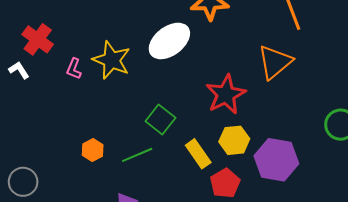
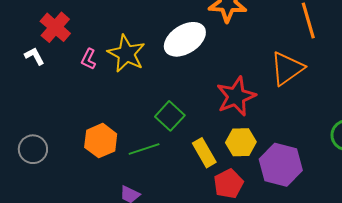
orange hexagon: (93, 150) -> (101, 141), size x1.5
gray circle: (23, 182) -> (33, 149), moved

